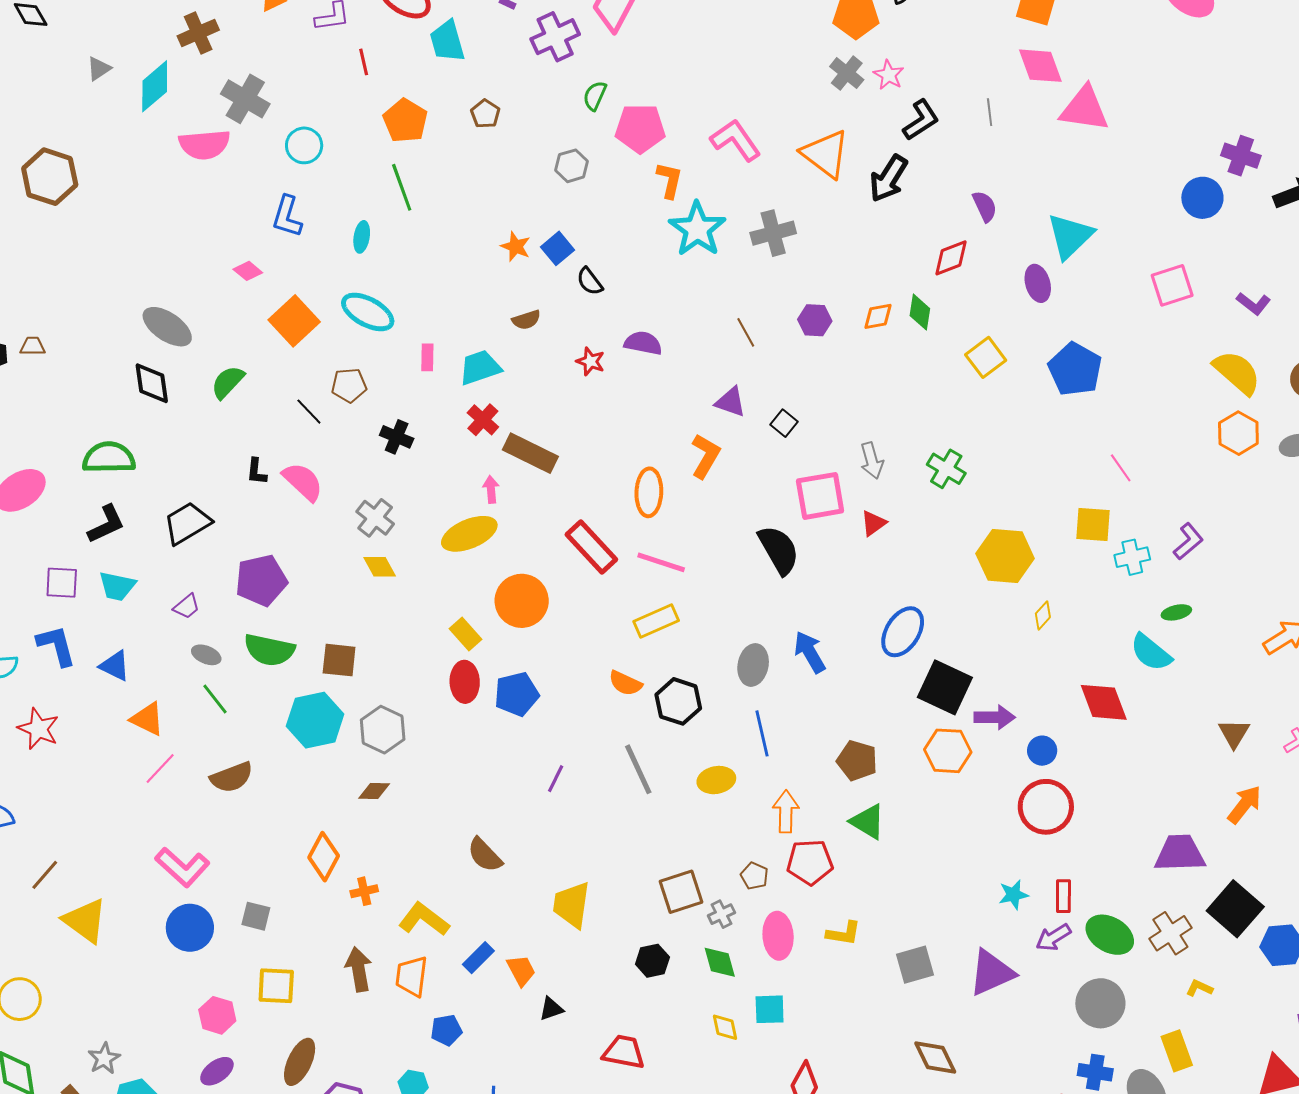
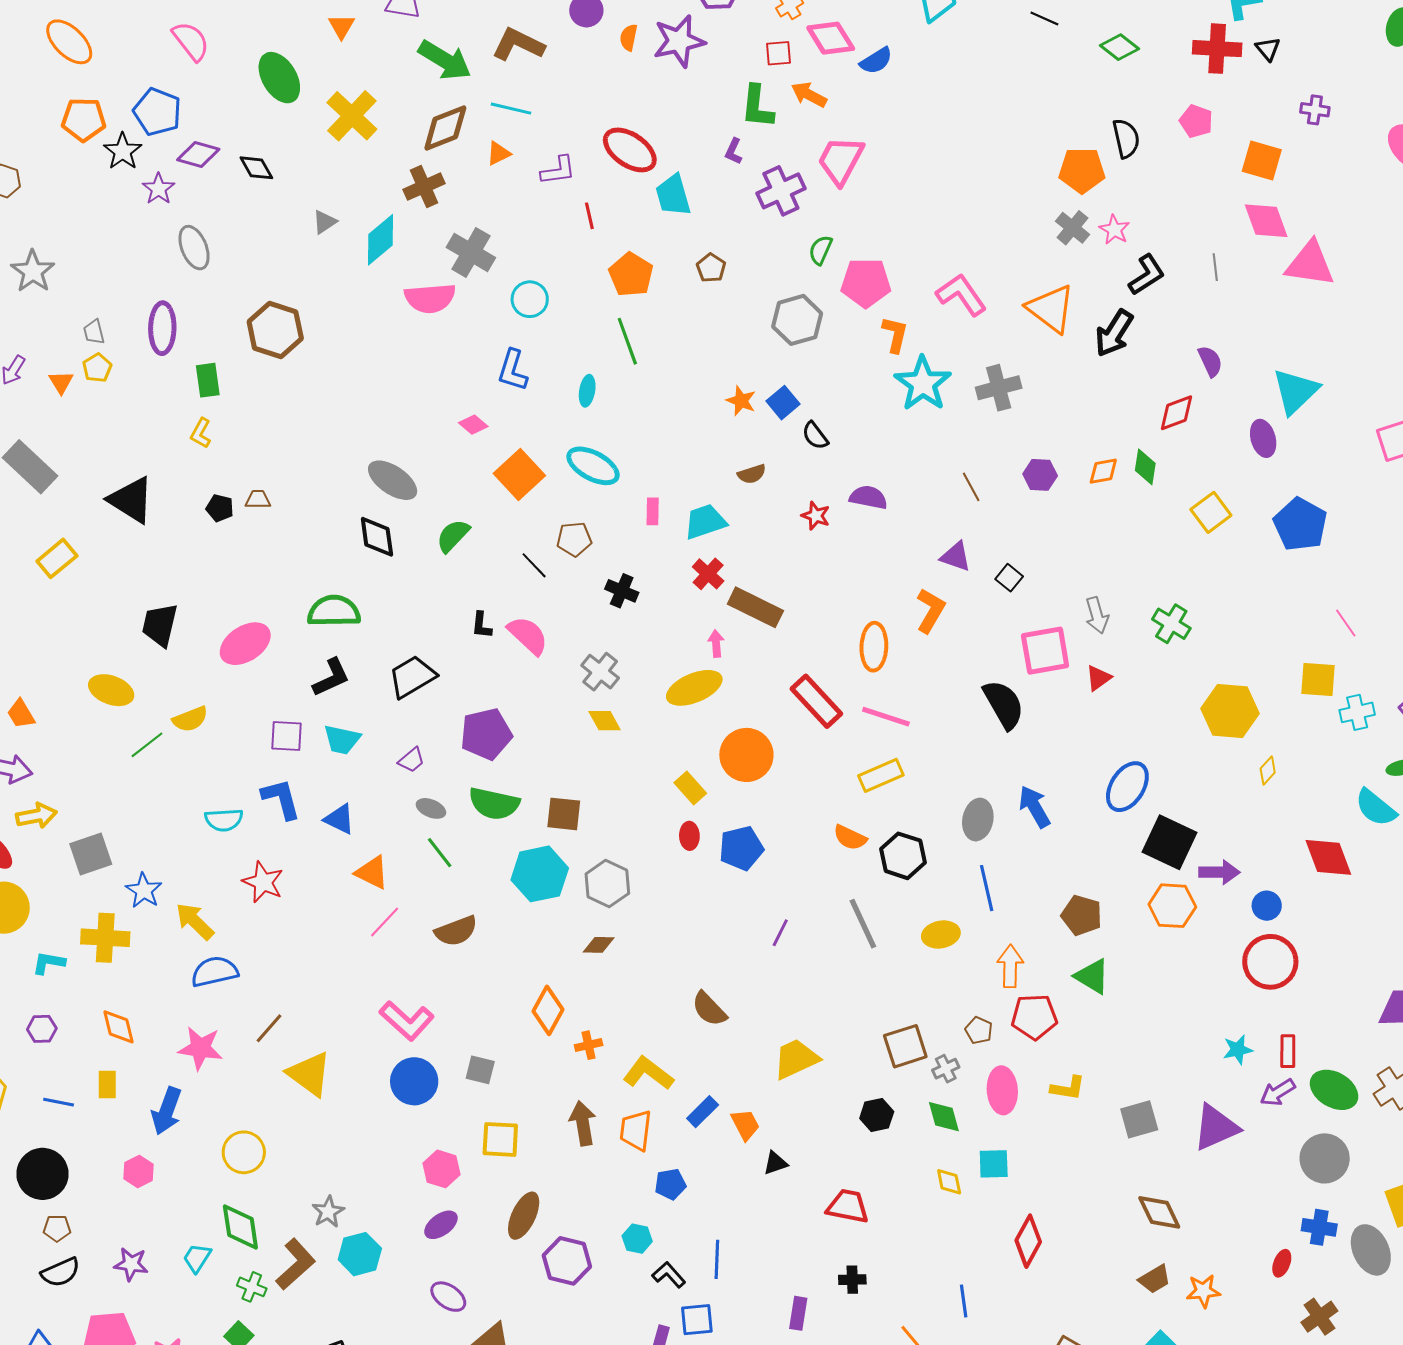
gray hexagon: (572, 166) -> (797, 320), size x1.5
red ellipse: (465, 682) -> (689, 836), size x0.7
yellow trapezoid: (572, 905) -> (796, 1059), turned 57

